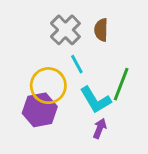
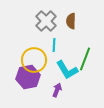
cyan line: (77, 64) -> (54, 45), turned 32
purple arrow: (100, 128) -> (57, 90), moved

